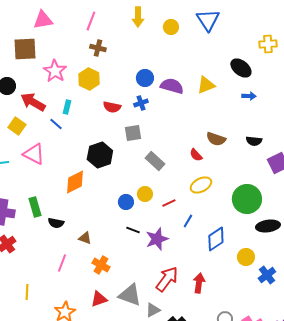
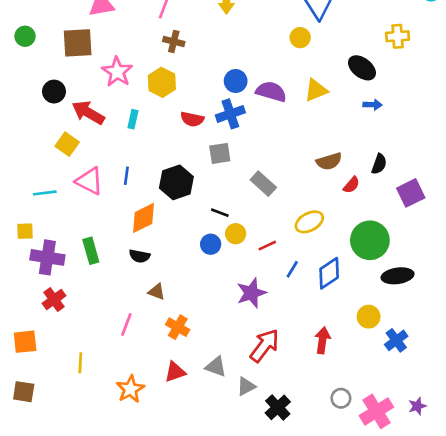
yellow circle: (171, 27) -> (300, 38), moved
blue cross: (141, 103) -> (230, 114), size x1.5
blue line: (56, 124) -> (126, 176), moved, turned 56
brown semicircle: (216, 139) -> (329, 161), turned -36
black semicircle: (254, 141) -> (379, 164), turned -77
red semicircle: (196, 155) -> (351, 185), moved, turned -96
gray rectangle: (155, 161) -> (263, 184), moved
black semicircle: (56, 223) -> (140, 256), moved
black line: (133, 230) -> (220, 213), moved
blue diamond: (216, 239) -> (329, 273), moved
red arrow: (199, 283) -> (322, 340), moved
gray triangle: (130, 295) -> (216, 367), size x0.7

